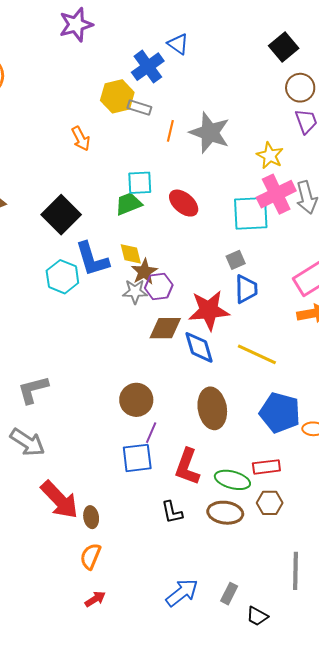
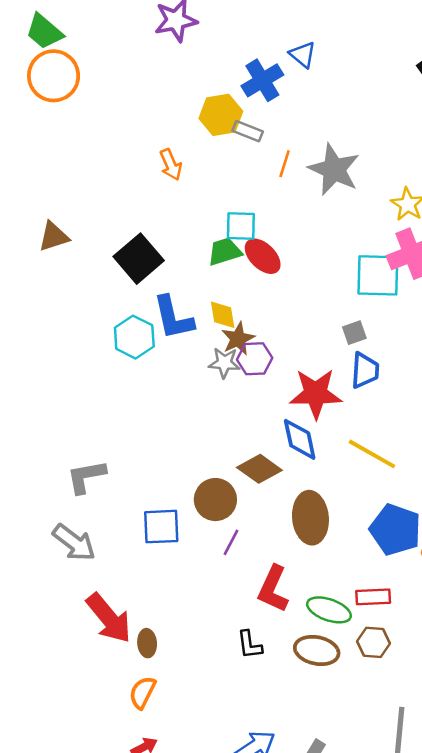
red ellipse: (184, 203) -> (263, 256), moved
brown diamond: (165, 328) -> (259, 469), moved, turned 32
blue square: (137, 458) -> (161, 527), moved

